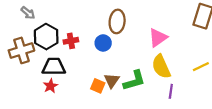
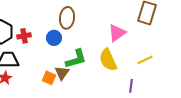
pink triangle: (158, 38) -> (117, 33), moved
green L-shape: (134, 81) -> (76, 59), moved
purple line: (171, 91) -> (131, 86), moved

